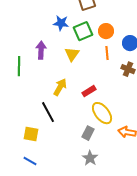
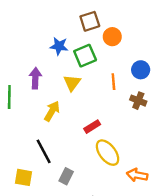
orange circle: (106, 31) -> (112, 37), moved
yellow arrow: (60, 87) -> (52, 111), moved
gray rectangle: (88, 133) -> (66, 176), moved

